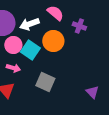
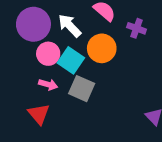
white arrow: (29, 24) -> (70, 26), turned 66
gray square: (45, 82) -> (82, 89), moved

